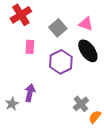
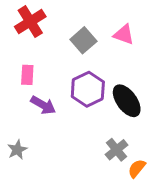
pink rectangle: (30, 47) -> (27, 75), moved
black ellipse: (88, 51) -> (127, 101), moved
purple arrow: (30, 93) -> (43, 105), moved, turned 108

